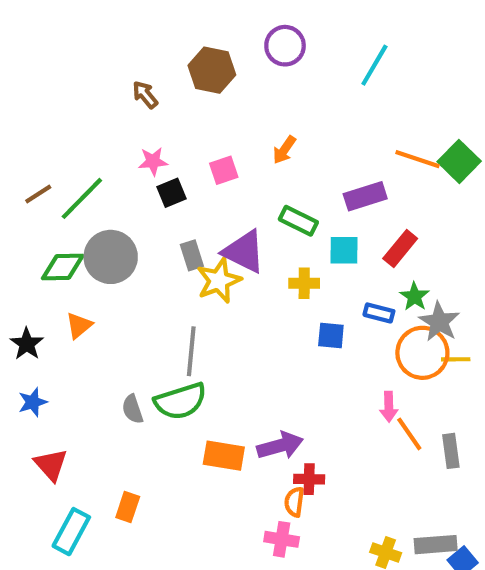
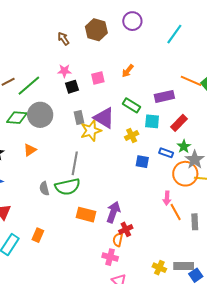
yellow cross: (304, 283) -> (132, 136), turned -32
orange triangle: (79, 325) -> (30, 150), moved
purple arrow: (280, 446) -> (113, 212), turned -60
red cross: (309, 479) -> (126, 229), turned -32

